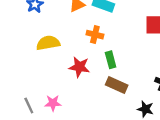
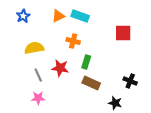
green rectangle: (111, 60) -> (86, 62), turned 32
gray line: (29, 105) -> (38, 75), moved

